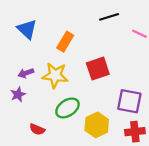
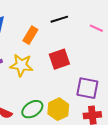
black line: (109, 17) -> (59, 19), moved
green ellipse: (67, 108) -> (32, 109), moved

